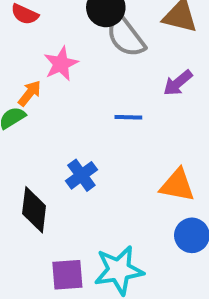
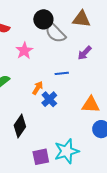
orange arrow: (30, 93) -> (38, 88), moved
blue cross: (81, 175) -> (49, 99), moved
black diamond: (34, 210) -> (20, 126), turned 35

